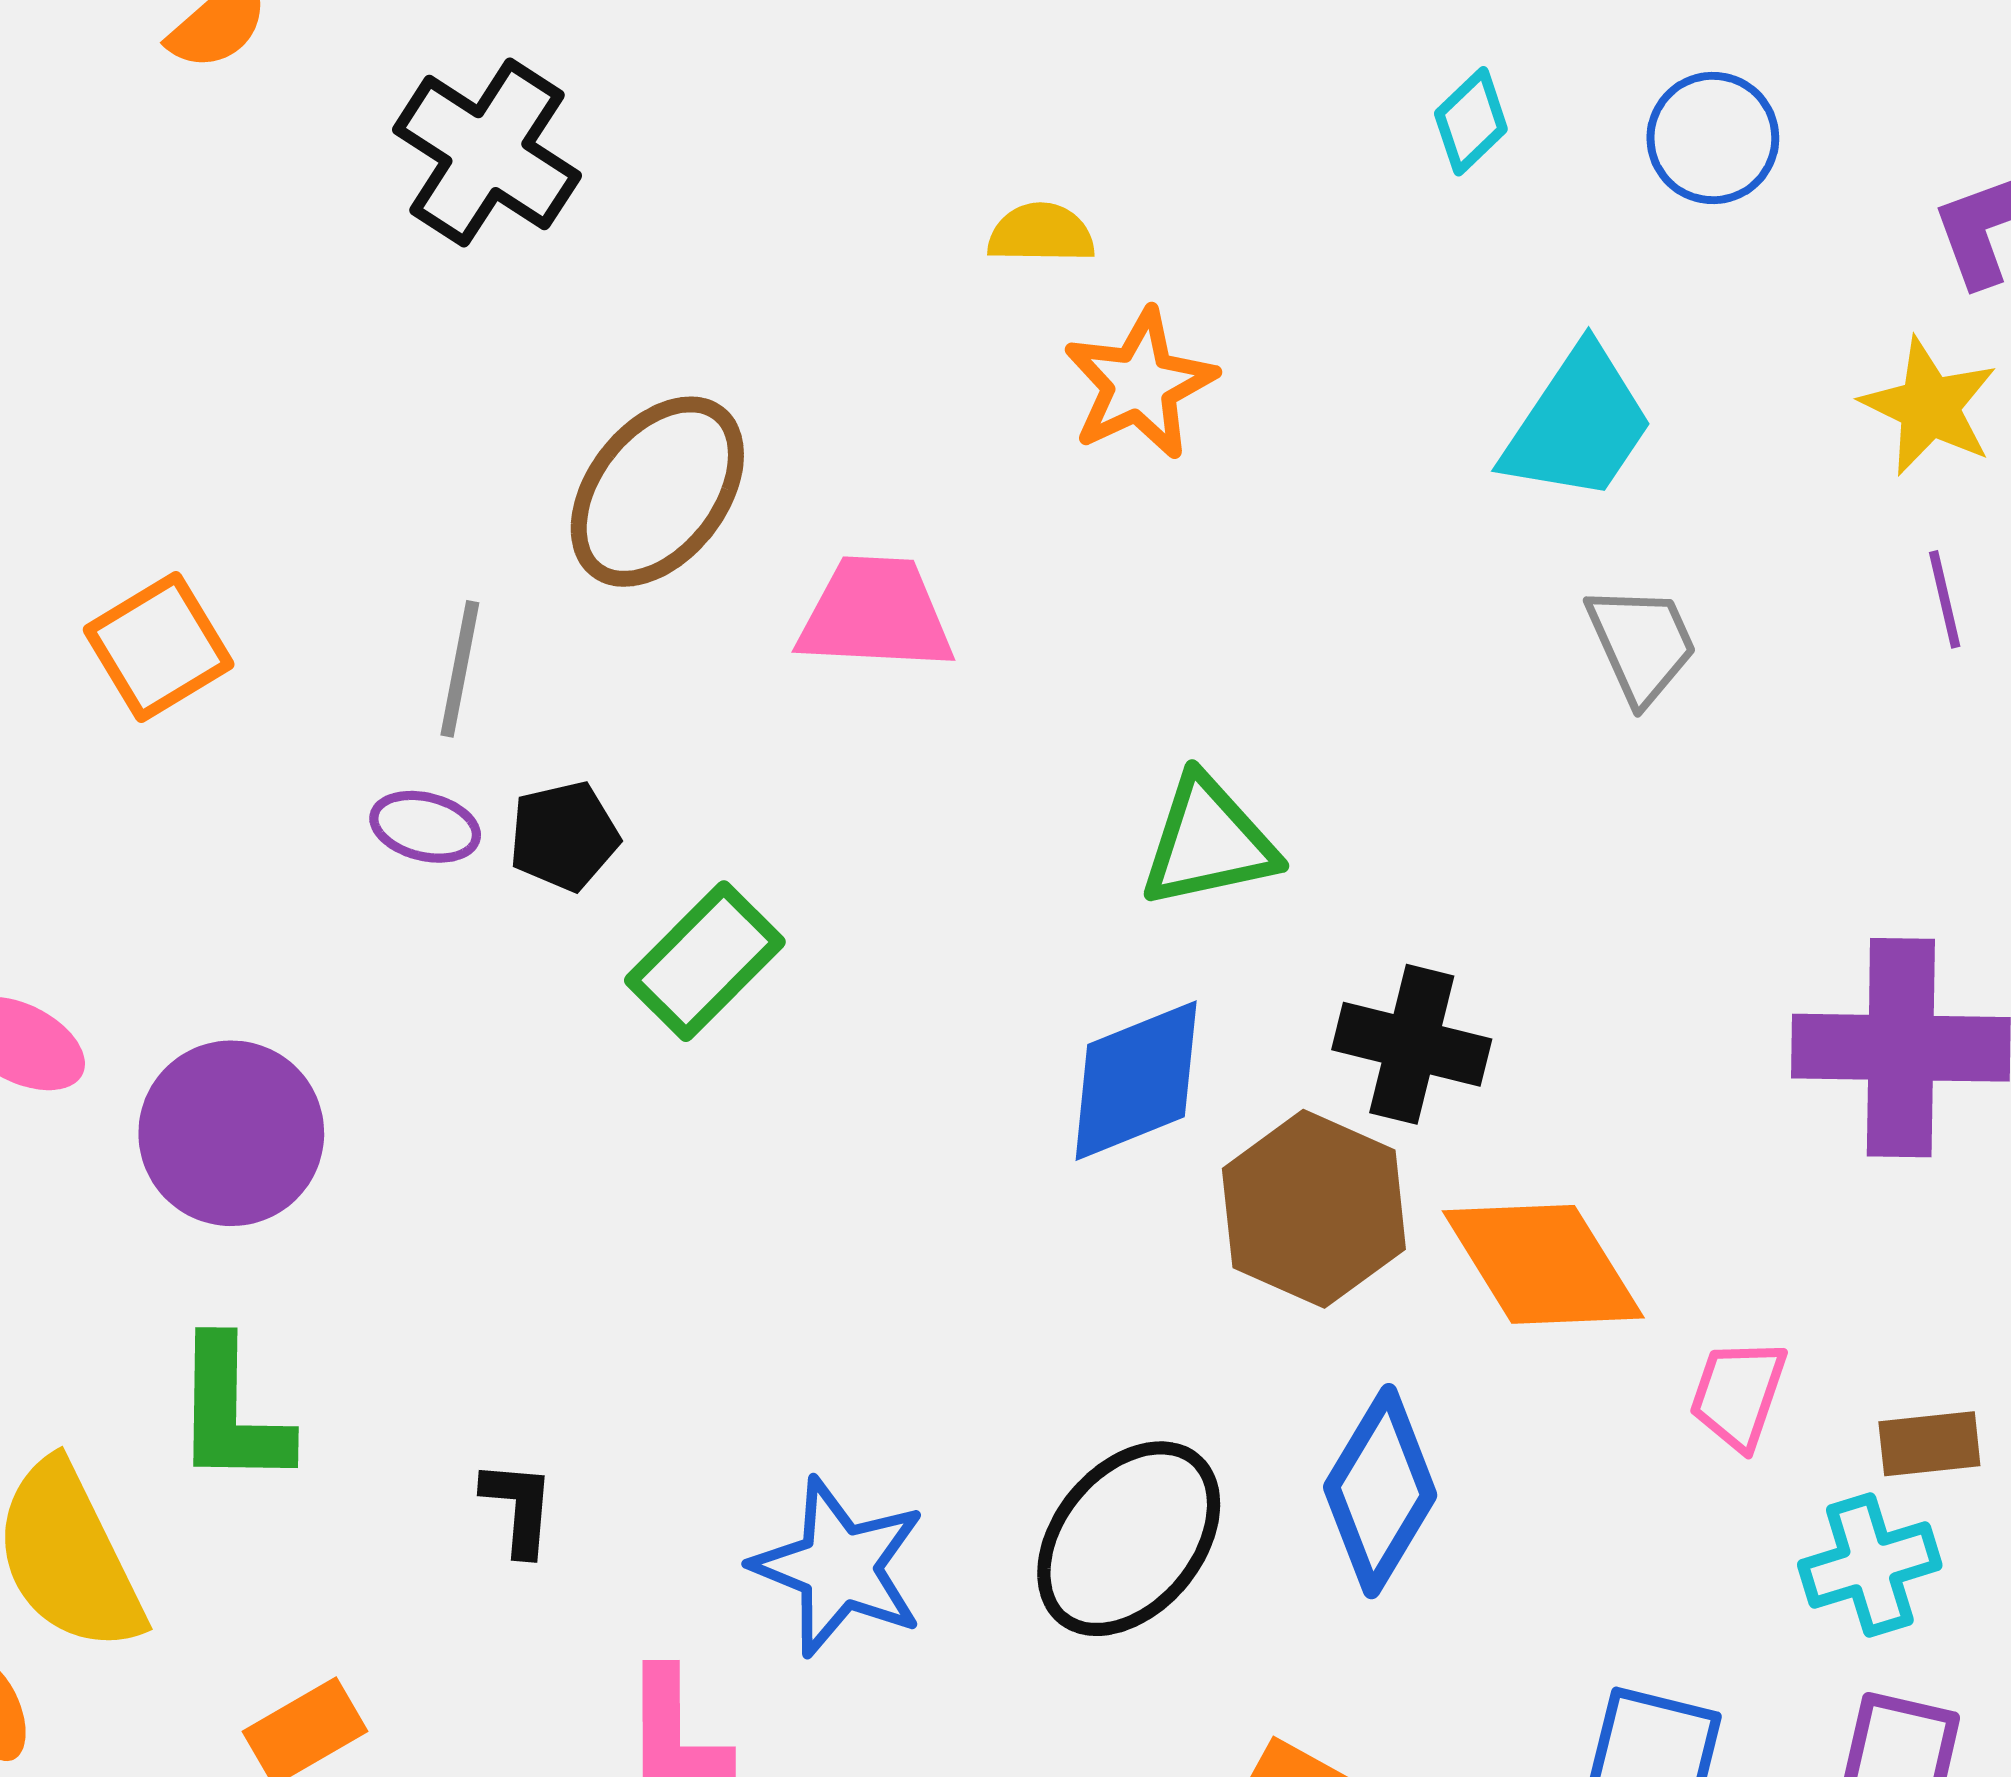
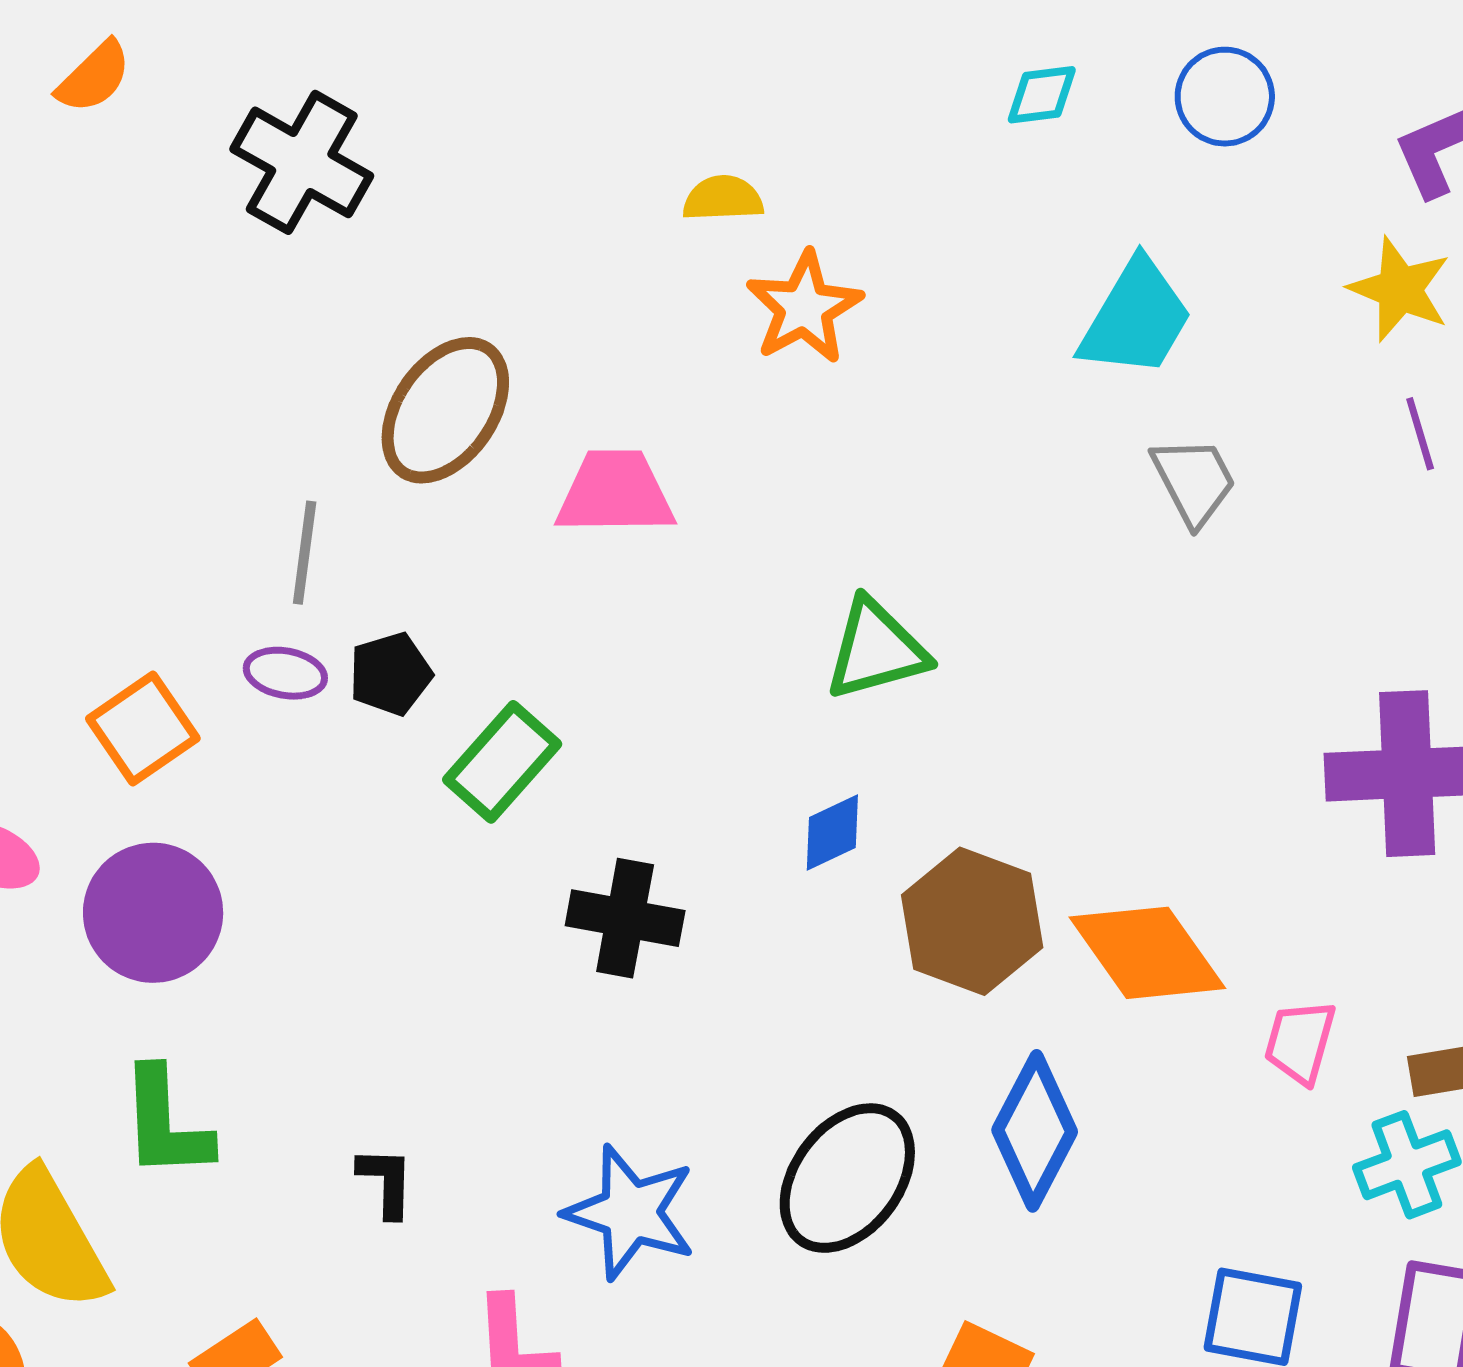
cyan diamond: (1471, 121) -> (1042, 95), turned 40
orange square: (159, 647) -> (143, 728), moved
black cross: (1412, 1044) -> (625, 918), moved
blue diamond: (1136, 1081) -> (832, 833), size x0.6

